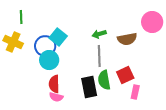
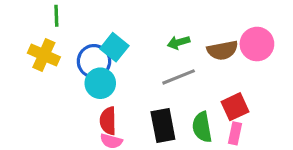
pink circle: (152, 22) -> (257, 44), moved
gray line: (99, 56) -> (179, 77), turned 70
red square: (125, 75) -> (235, 107), moved
green semicircle: (104, 80) -> (202, 127), moved

